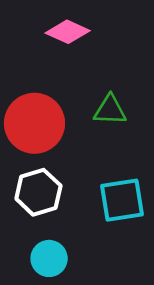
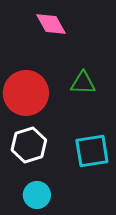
pink diamond: (68, 32) -> (51, 24), turned 36

